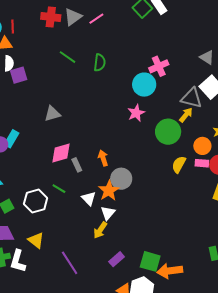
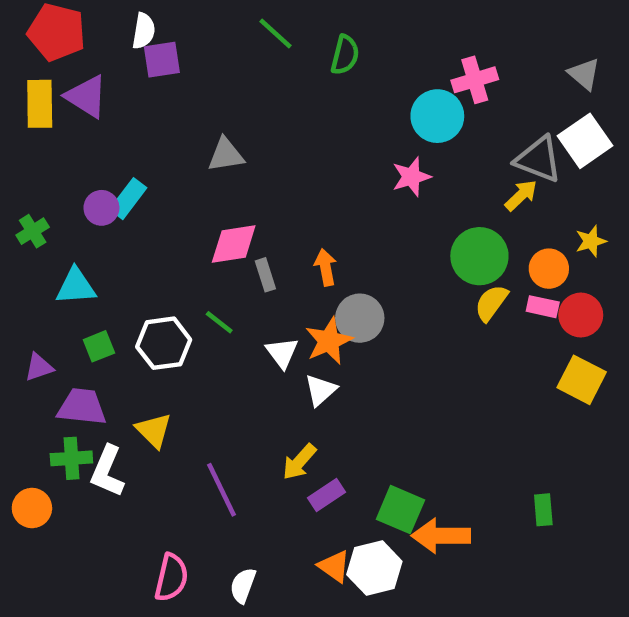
green circle: (168, 132) -> (479, 256), moved
yellow arrow: (100, 230) -> (299, 462), moved

